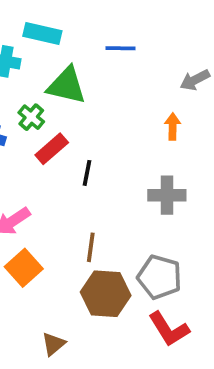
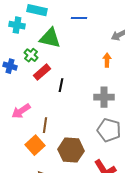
brown line: (91, 247) -> (45, 125), moved
orange square: (24, 268) -> (35, 145), moved
gray pentagon: (160, 277) -> (109, 130), moved

